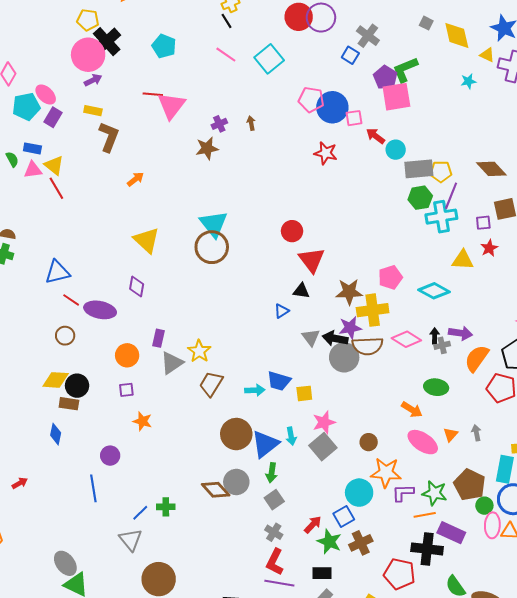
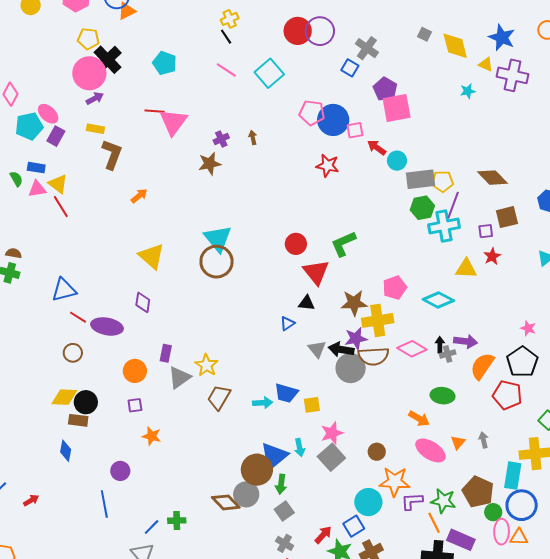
green L-shape: (405, 70) -> (343, 244), moved
brown circle: (236, 434) -> (257, 470), moved
orange line: (425, 515) -> (434, 523), turned 75

